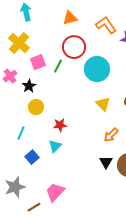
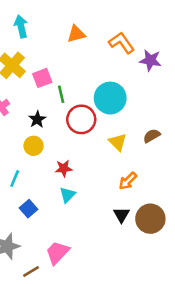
red circle: (74, 47) -> (81, 119), moved
pink square: (38, 62) -> (42, 78), moved
green line: (58, 66) -> (61, 94), turned -40
black star: (29, 86) -> (37, 119), moved
cyan triangle: (55, 146) -> (67, 195), moved

